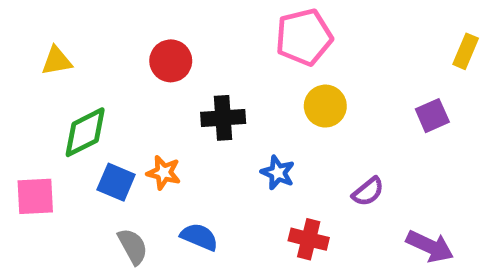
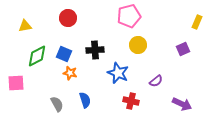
red circle: (171, 61) -> (68, 18), moved
blue star: (278, 173) -> (118, 73), size x1.5
blue square: (116, 182) -> (64, 54), moved
blue semicircle: (199, 237) -> (85, 100), turned 49

